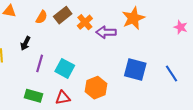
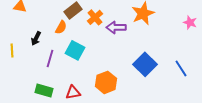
orange semicircle: (42, 17) -> (61, 27), moved
cyan square: (65, 68) -> (75, 50), moved
blue square: (135, 69) -> (145, 64), turned 30

